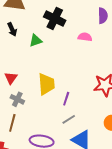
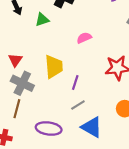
pink semicircle: (85, 37) -> (84, 38), moved, turned -32
gray cross: (17, 99) -> (22, 83), size x1.5

